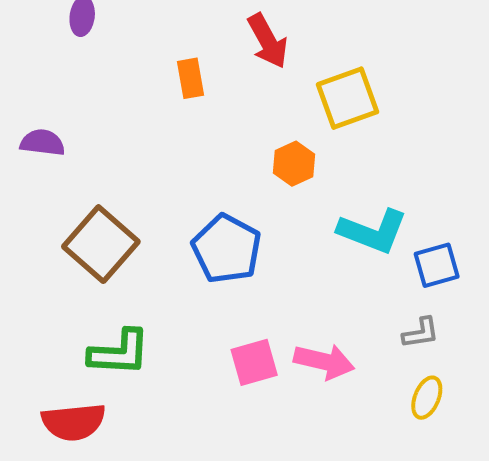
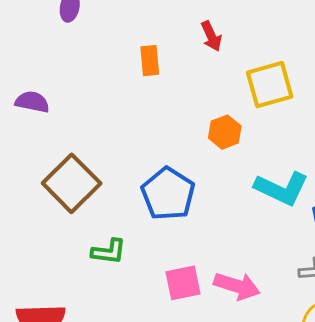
red arrow: (268, 41) -> (211, 36), size x0.7
green L-shape: (119, 353) -> (109, 252), moved, size x0.7

